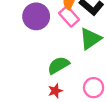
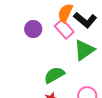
purple circle: (36, 16) -> (33, 29), size x0.7

